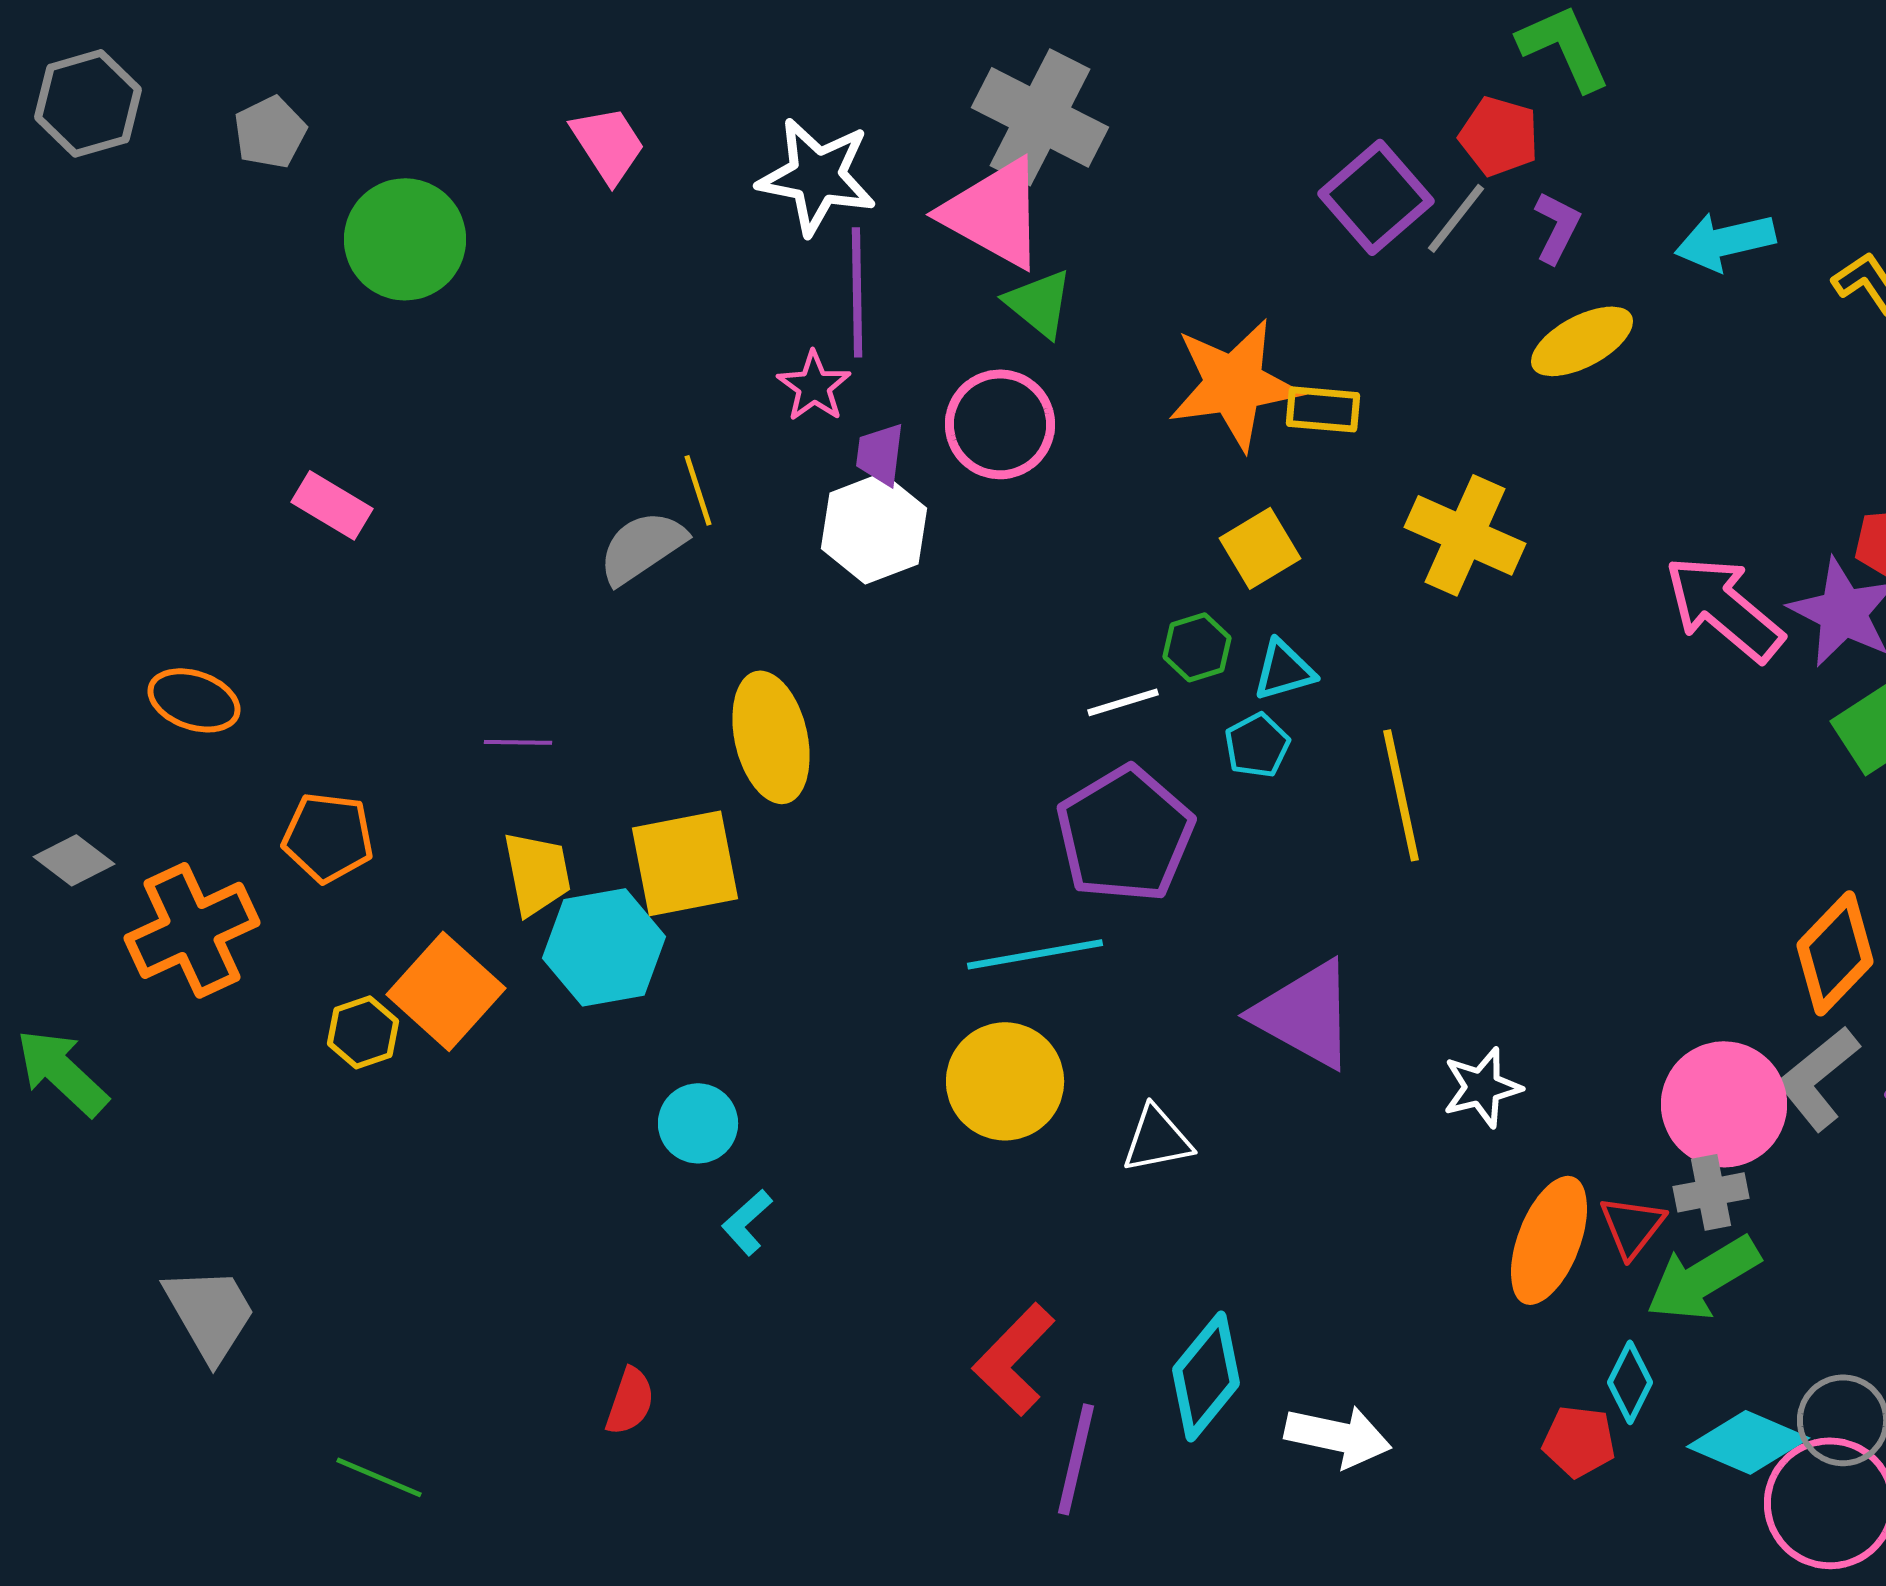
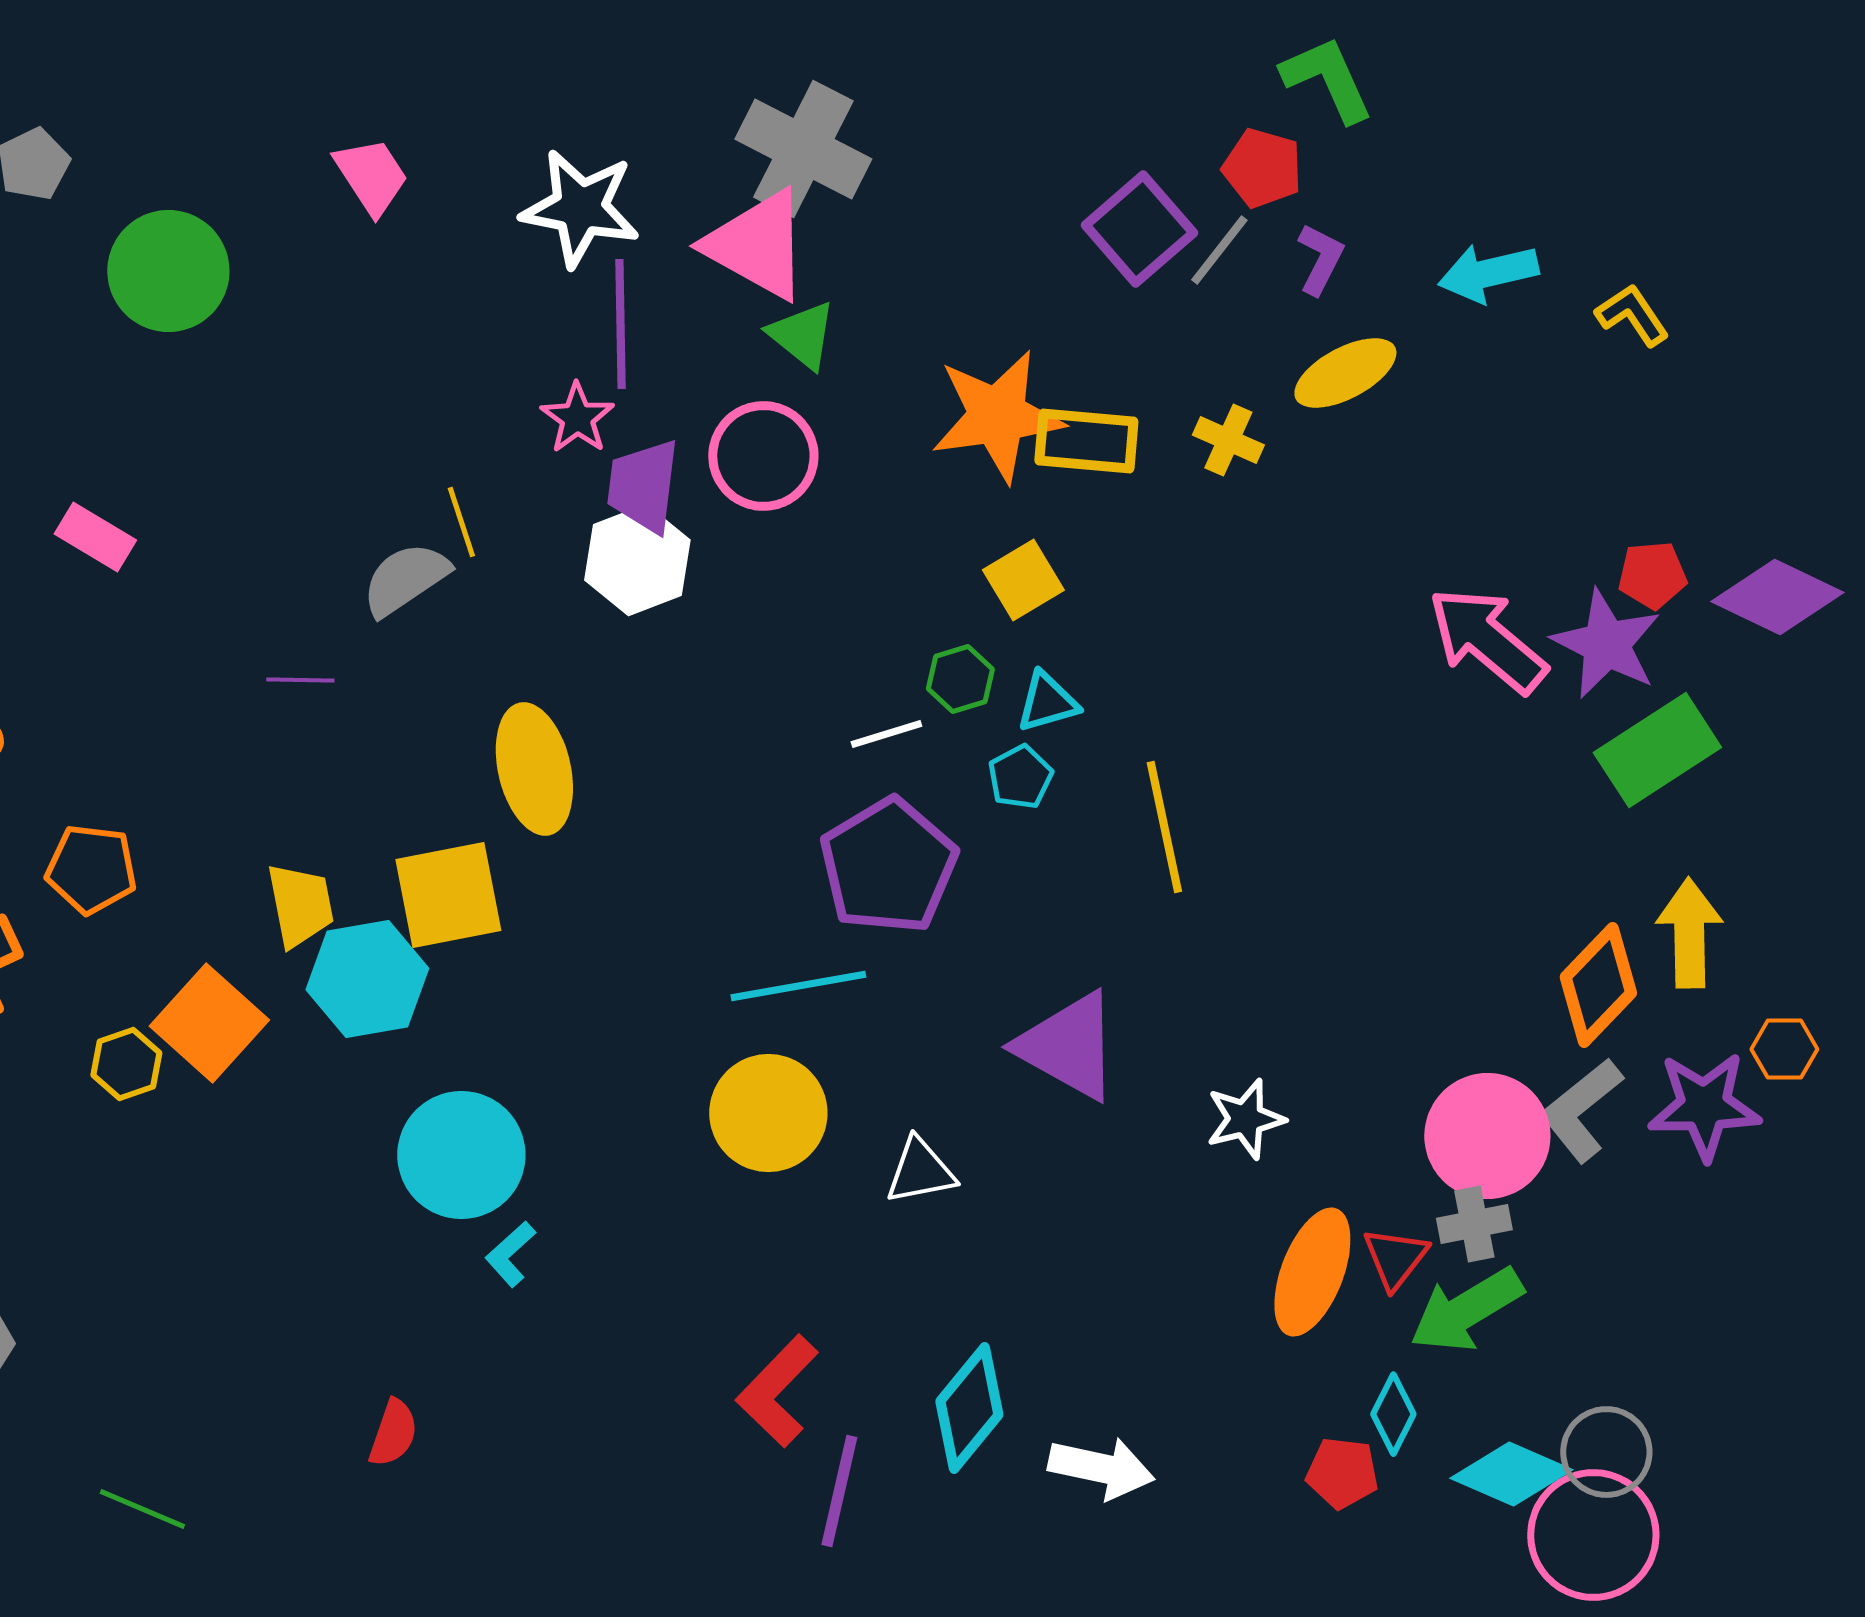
yellow rectangle: (1323, 409) -> (1086, 441), size x1.4
purple trapezoid: (880, 454) -> (643, 486), size x1.5
yellow cross: (1465, 535) -> (1228, 440), moved, size x0.6
purple line: (518, 742) -> (300, 680), moved
cyan circle: (698, 1123) -> (461, 1155), size x1.6

